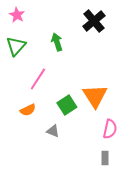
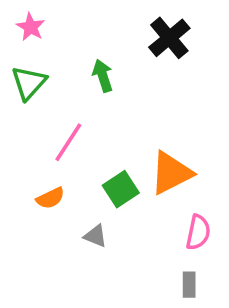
orange triangle: (95, 96) -> (171, 173), turned 36

